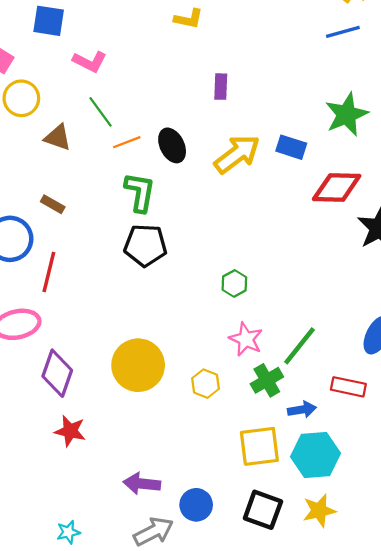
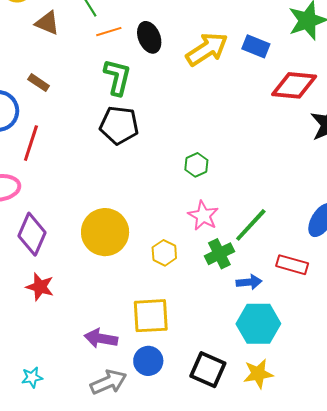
yellow square: (259, 446) -> (151, 316), moved

